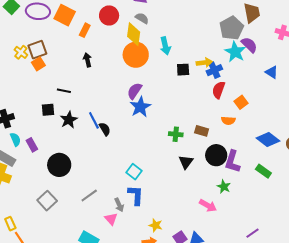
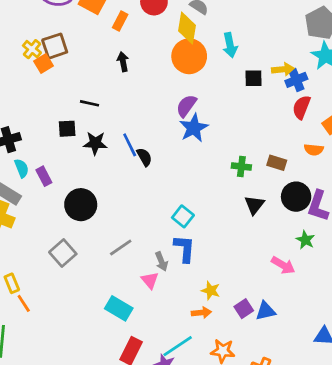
orange square: (38, 64) -> (43, 64), moved
black star: (69, 120) -> (95, 143), turned 30

